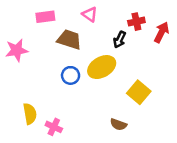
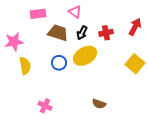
red cross: (136, 22) -> (106, 33), moved
black arrow: (120, 40) -> (82, 33), moved
yellow square: (139, 92) -> (135, 64), moved
yellow semicircle: (30, 114) -> (25, 66), moved

